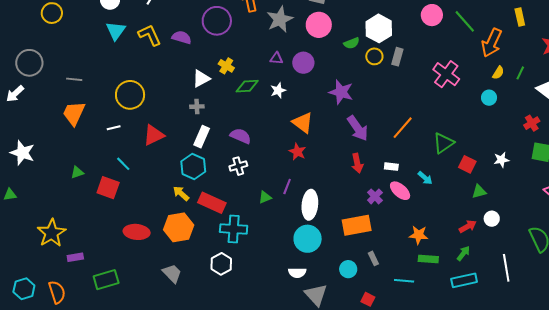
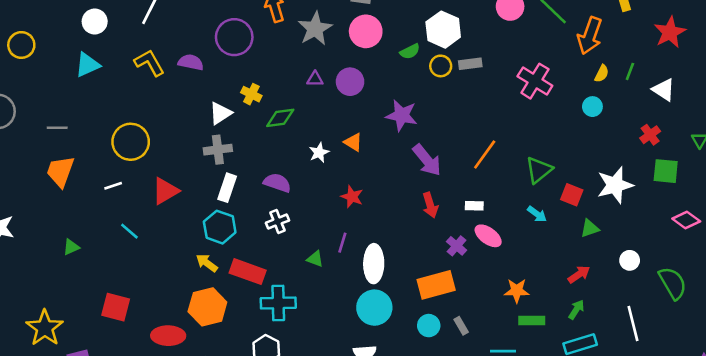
cyan triangle: (116, 31) -> (87, 65), moved, turned 35
gray rectangle: (397, 57) -> (470, 64), turned 72
white star: (278, 90) -> (319, 153), moved
gray cross: (197, 107) -> (218, 150), size x1.5
orange triangle: (303, 123) -> (353, 142), moved, size x0.7
white star: (501, 160) -> (615, 185), size x1.8
cyan arrow: (425, 178) -> (537, 214), moved
red square: (108, 188) -> (116, 307), moved
green triangle: (265, 197) -> (315, 259), turned 48
white circle: (492, 219) -> (630, 260), moved
red ellipse: (137, 232) -> (168, 336), moved
cyan circle: (348, 269) -> (429, 326), moved

